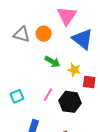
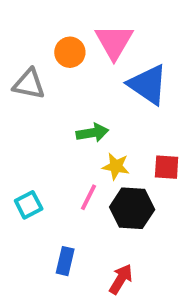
orange circle: (44, 34) -> (70, 52), moved
green arrow: (52, 62) -> (92, 133), turned -35
yellow star: (74, 70) -> (116, 166), moved

